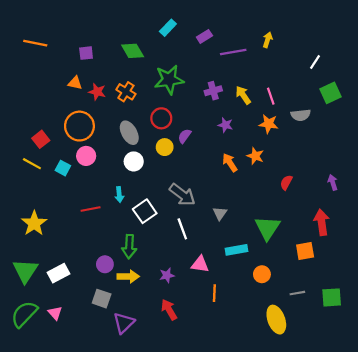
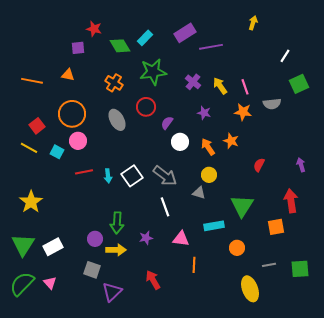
cyan rectangle: (168, 28) -> (145, 38), moved
purple rectangle: (204, 36) -> (185, 33), size x1.5
yellow arrow: (267, 40) -> (253, 23), moved
orange line: (35, 43) -> (32, 81), moved
purple cross: (213, 91) -> (193, 82), turned -35
red star: (97, 92) -> (94, 29), moved
yellow circle: (165, 147) -> (209, 175), moved
white circle: (134, 161) -> (180, 142), moved
red line: (91, 209) -> (84, 172), moved
white square: (145, 211) -> (132, 176), moved
gray triangle: (220, 213) -> (199, 193), turned -48
purple star: (167, 275) -> (146, 238), moved

